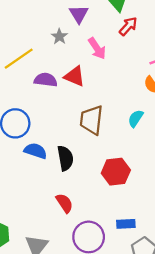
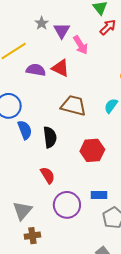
purple triangle: (79, 14) -> (62, 31), moved
gray star: (59, 36) -> (42, 23), moved
brown trapezoid: (92, 120) -> (73, 106), turned 96
blue semicircle: (35, 151) -> (25, 130), turned 48

